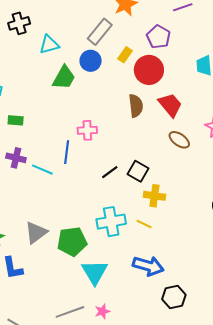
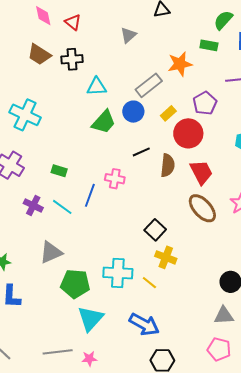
green rectangle: (16, 120) -> (59, 171), moved
brown ellipse: (179, 140) -> (202, 208), size x1.4
purple cross: (16, 158) -> (33, 205), moved
black line: (110, 172) -> (141, 152), moved
gray triangle: (36, 233) -> (51, 252), moved

